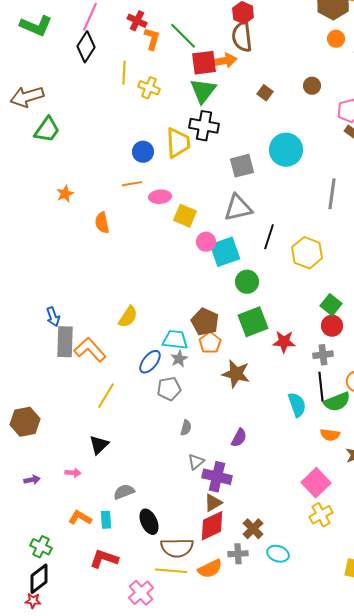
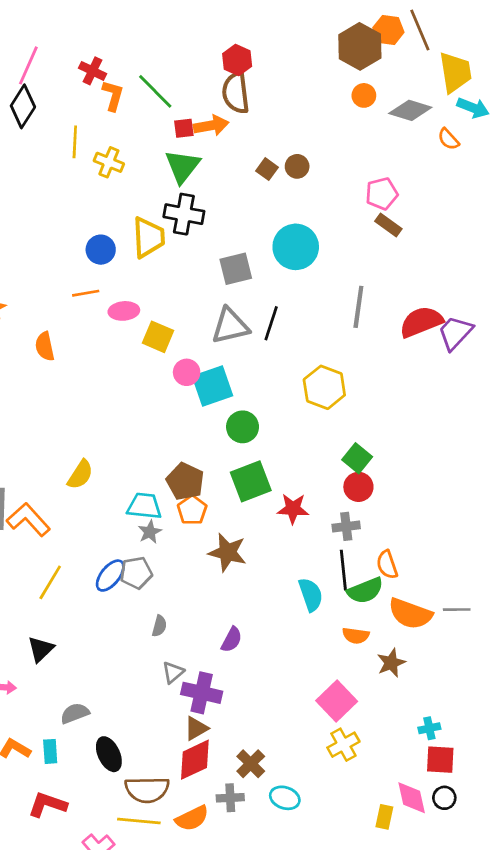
red square: (204, 63) -> (184, 128), size x0.6
brown circle: (312, 86) -> (297, 166), moved
black line: (269, 237) -> (271, 323), moved
blue ellipse: (150, 362) -> (110, 576), moved

